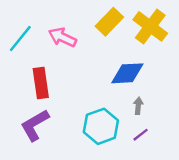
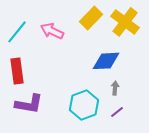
red rectangle: (41, 83) -> (17, 71), moved
purple L-shape: (35, 125) -> (29, 104), turned -140

